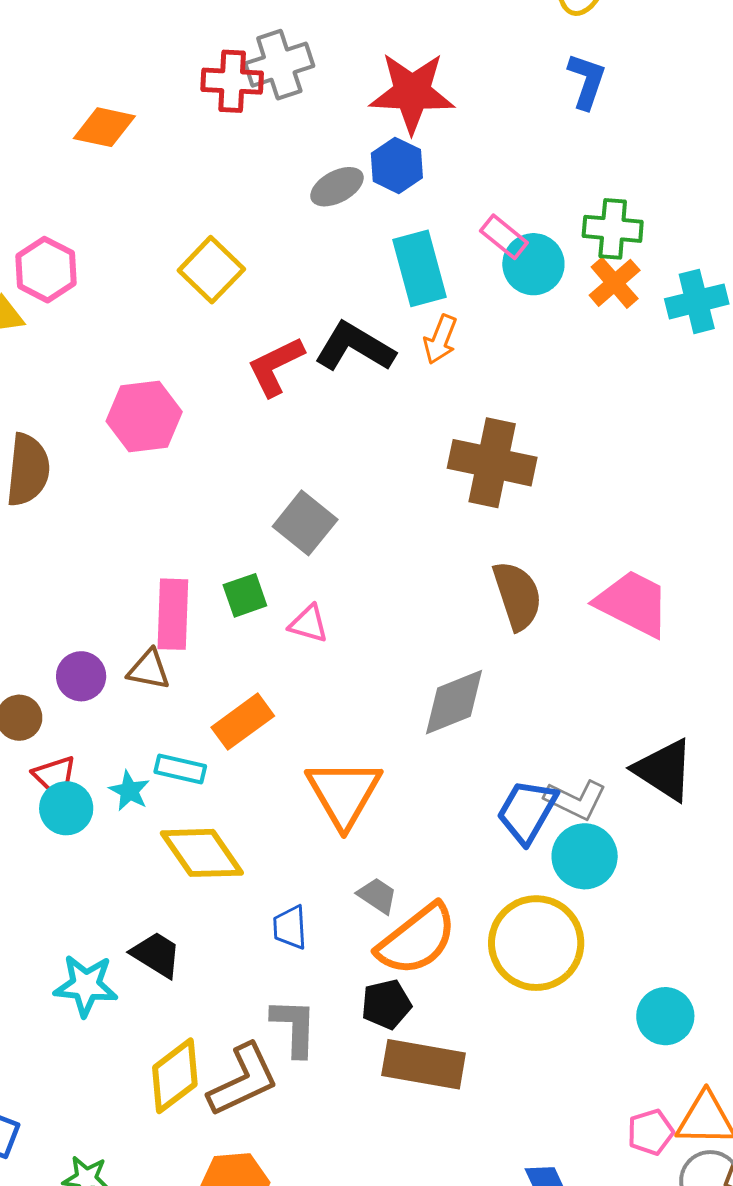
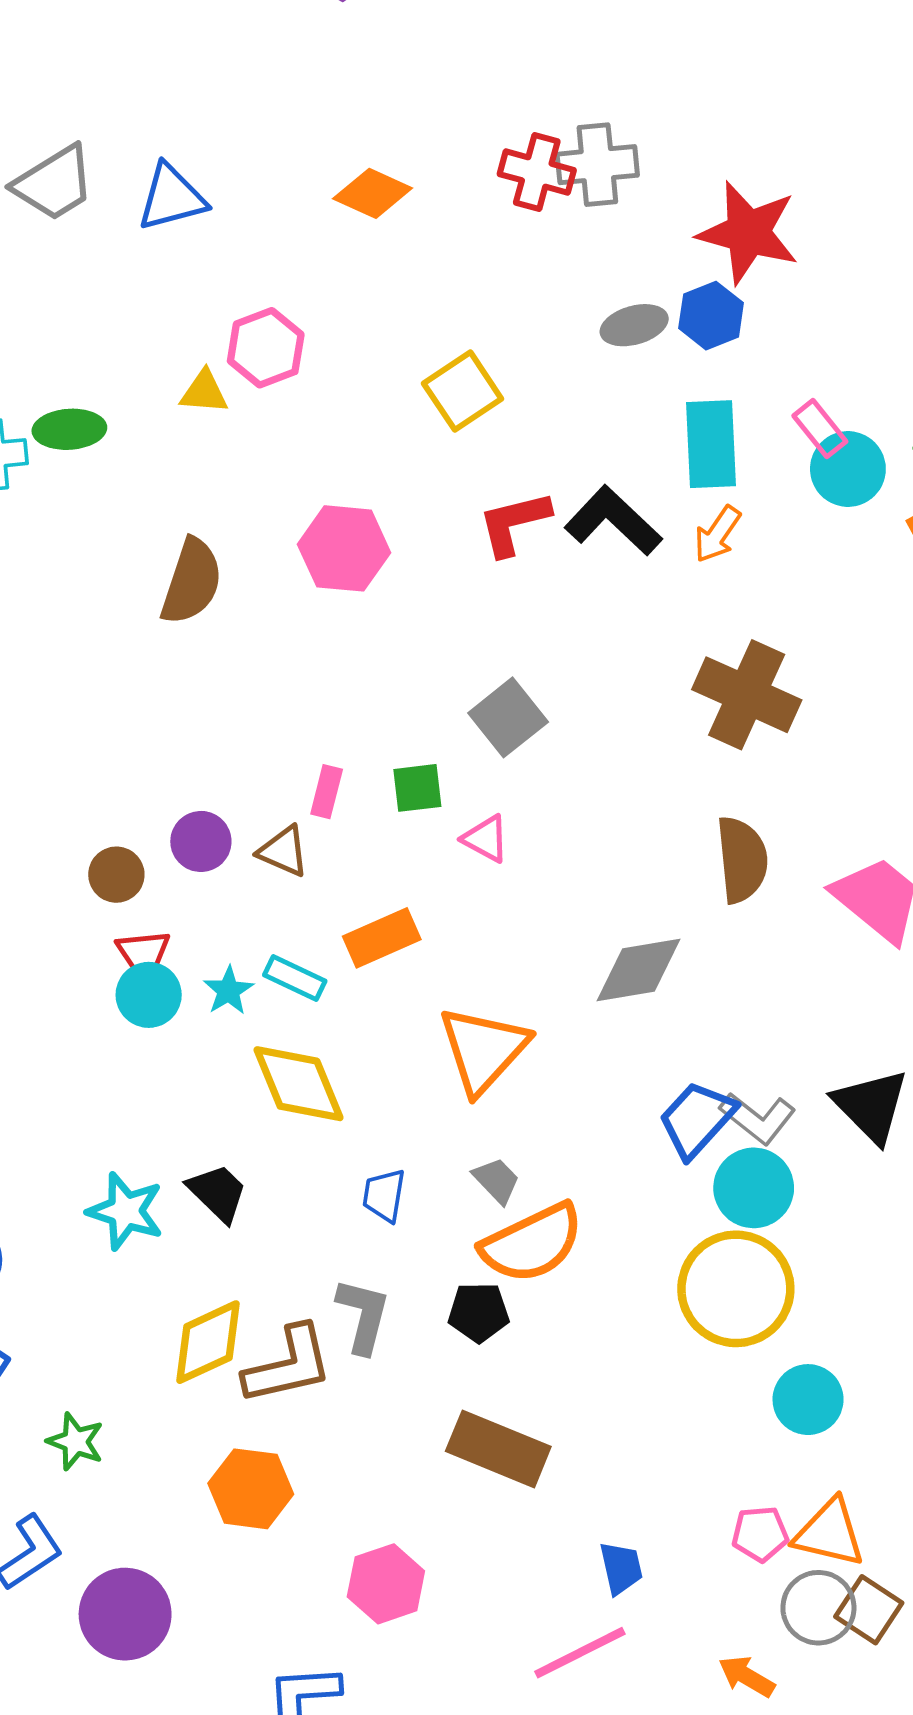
pink rectangle: (173, 614) -> (327, 792), size x0.6
yellow circle: (536, 943) -> (736, 1289), moved
brown rectangle: (424, 1064) -> (498, 1449), moved

